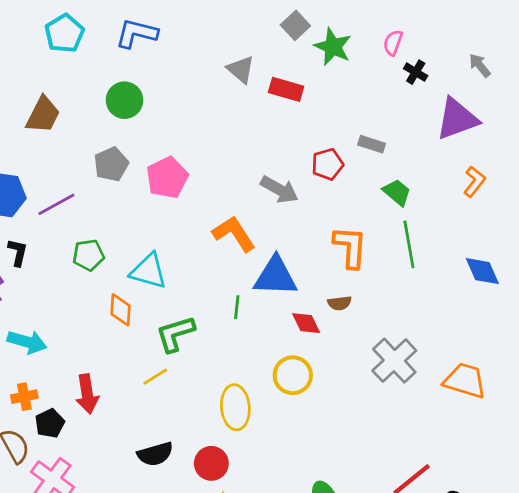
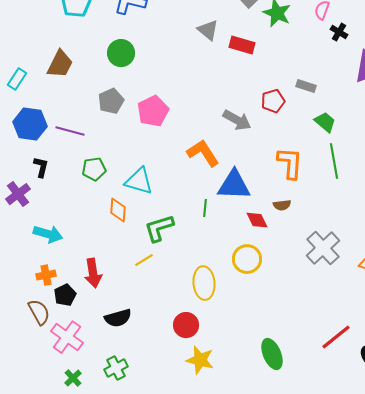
purple line: (56, 204) -> (70, 131), turned 44
black semicircle: (155, 454) -> (118, 318), moved

